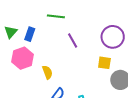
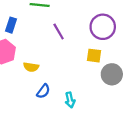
yellow semicircle: (47, 72) -> (31, 67), turned 120

